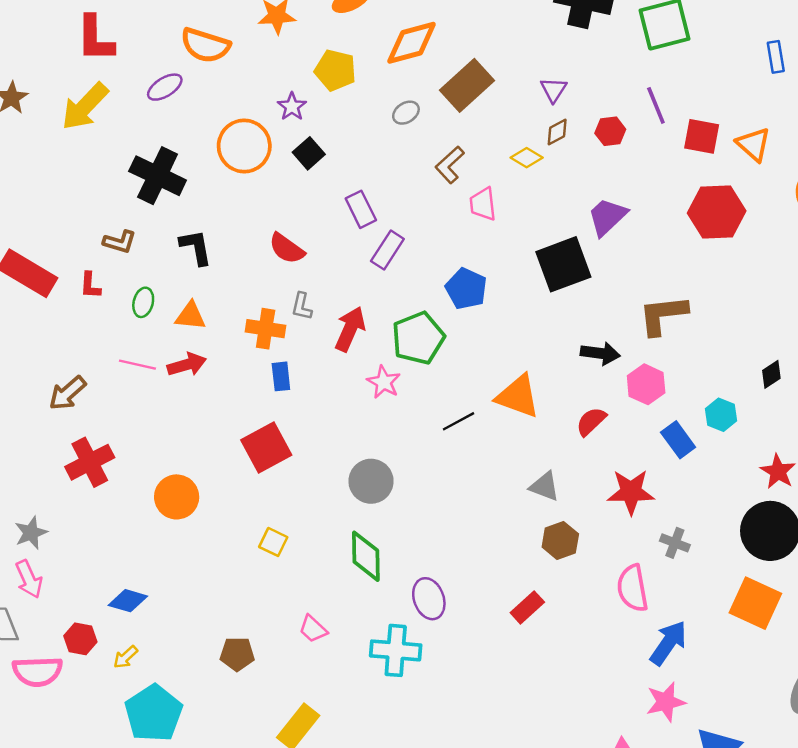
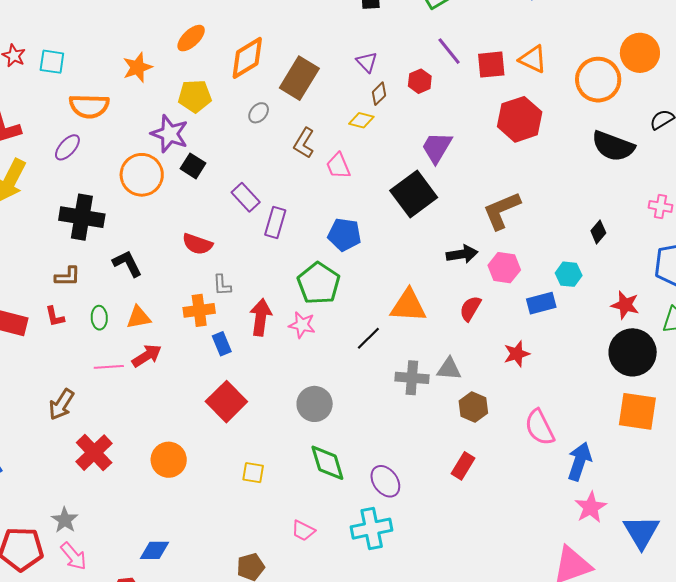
purple star: (292, 107) -> (170, 134), size x1.6
red arrow: (350, 329) -> (261, 317), moved
blue rectangle: (678, 440) -> (541, 303), turned -52
red star: (631, 492) -> (517, 354), size x0.7
gray cross: (675, 543) -> (412, 378), moved, size x1.4

